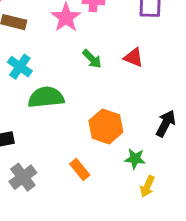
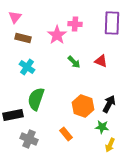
green semicircle: (46, 97) -> (36, 99), moved, turned -65
black arrow: (166, 123) -> (109, 104), moved
gray cross: (23, 177) -> (29, 139), turned -30

